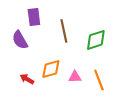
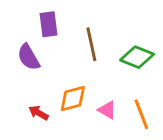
green diamond: (96, 40) -> (137, 57), turned 40
pink triangle: (75, 77) -> (107, 110), turned 32

